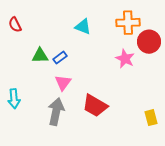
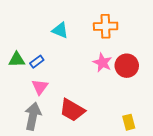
red circle: (149, 42) -> (127, 66), moved

